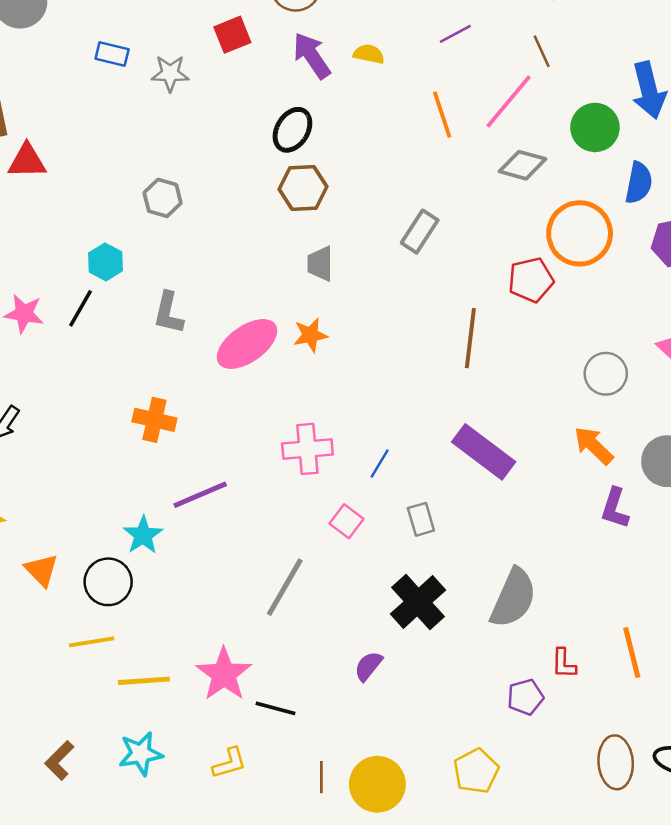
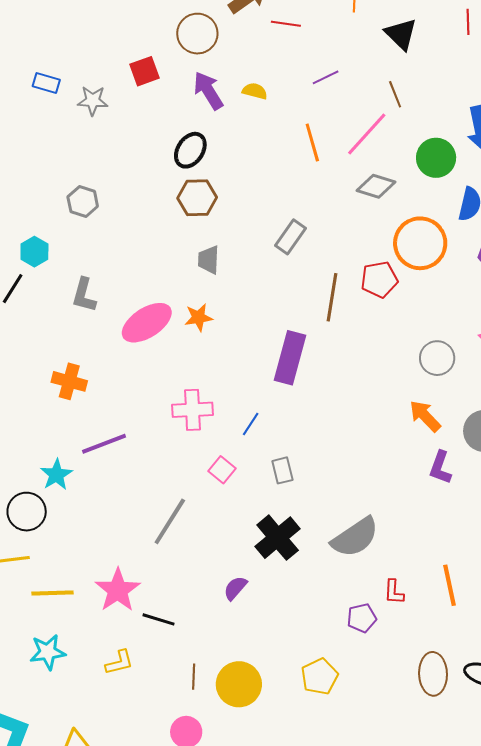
brown line: (470, 338) -> (332, 297), moved
purple rectangle: (484, 452) -> (290, 358), moved, turned 66
gray semicircle: (513, 598) -> (355, 537), turned 30

